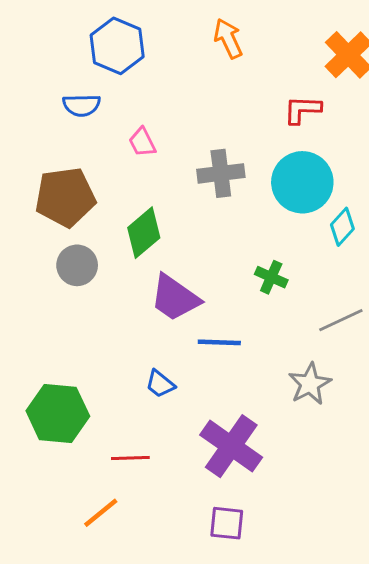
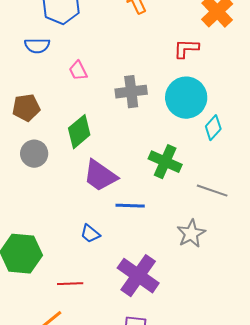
brown pentagon: (65, 197) -> (26, 108), size x0.7
green cross: (271, 277) -> (165, 162), size x1.5
gray line: (341, 320) -> (212, 191), turned 44

